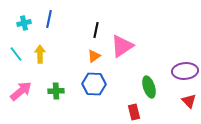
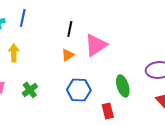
blue hexagon: (94, 84) -> (79, 90), moved
green cross: (56, 91) -> (30, 90), turned -35

